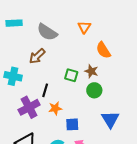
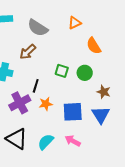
orange triangle: (84, 27) -> (75, 23), turned 32
brown star: (91, 71) -> (104, 92), moved
green circle: (94, 90) -> (85, 73), moved
blue square: (72, 124) -> (73, 112), moved, size x1.5

